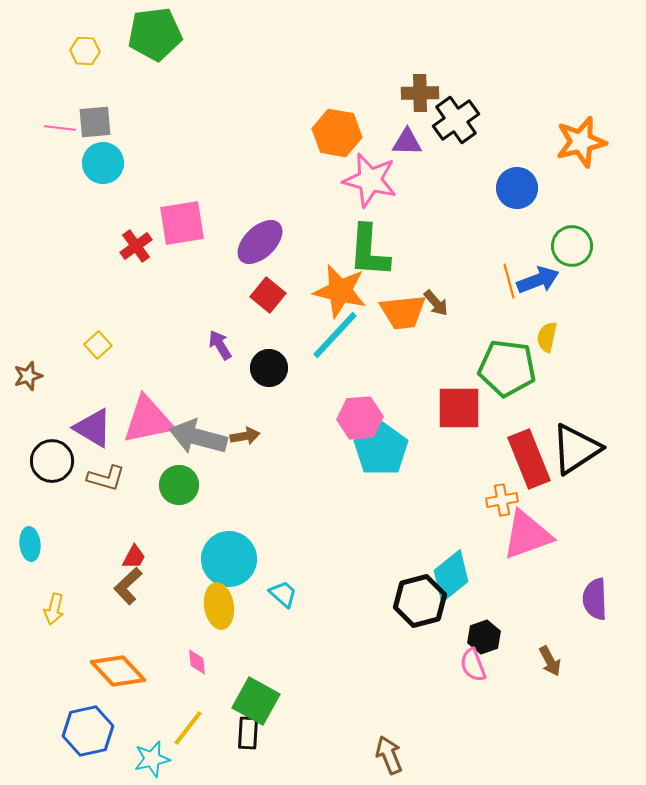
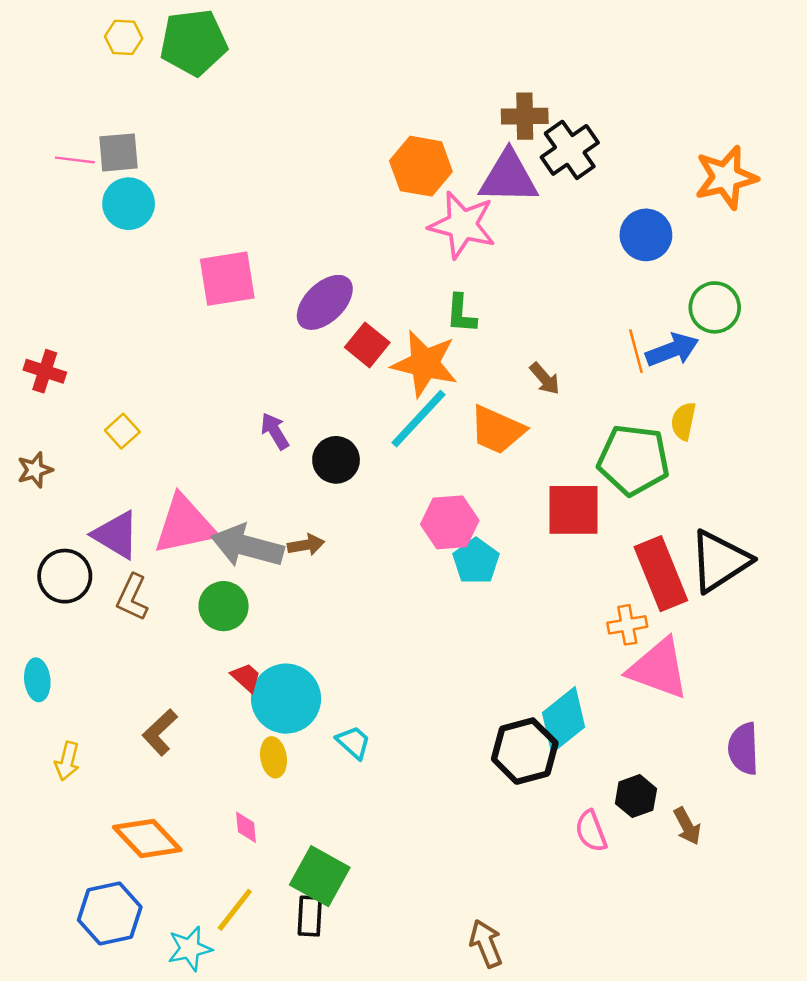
yellow hexagon: (85, 51) -> (124, 37), moved
purple triangle: (407, 142) -> (508, 177), size x1.6
red cross: (136, 246) -> (45, 371), moved, turned -36
green L-shape: (369, 251) -> (461, 314), size x0.6
red square: (268, 295) -> (367, 345), moved
orange trapezoid: (403, 312) -> (497, 430), moved, turned 30
cyan pentagon: (381, 449) -> (476, 561), size x0.7
brown L-shape: (106, 478) -> (132, 597), turned 99
pink triangle: (527, 535) -> (658, 669), turned 40
red trapezoid: (134, 557) -> (246, 677), moved, turned -76
yellow ellipse: (219, 606) -> (274, 757), size x0.7
black hexagon: (484, 637) -> (636, 796), moved

